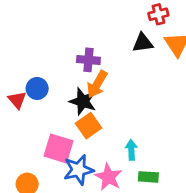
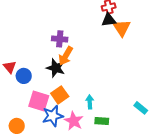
black triangle: (143, 43) -> (109, 20), moved
blue circle: (37, 88) -> (24, 76), moved
orange square: (88, 126) -> (60, 95), moved

